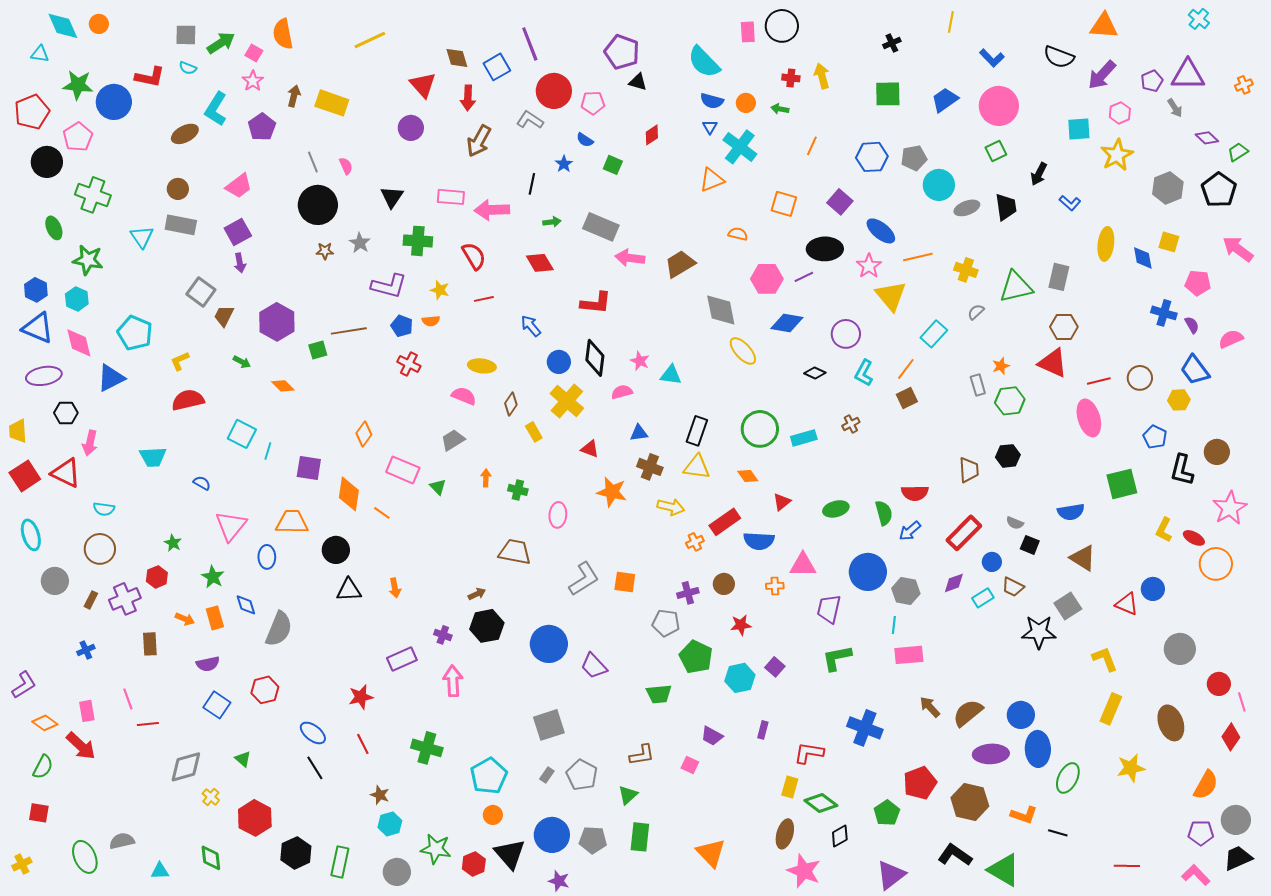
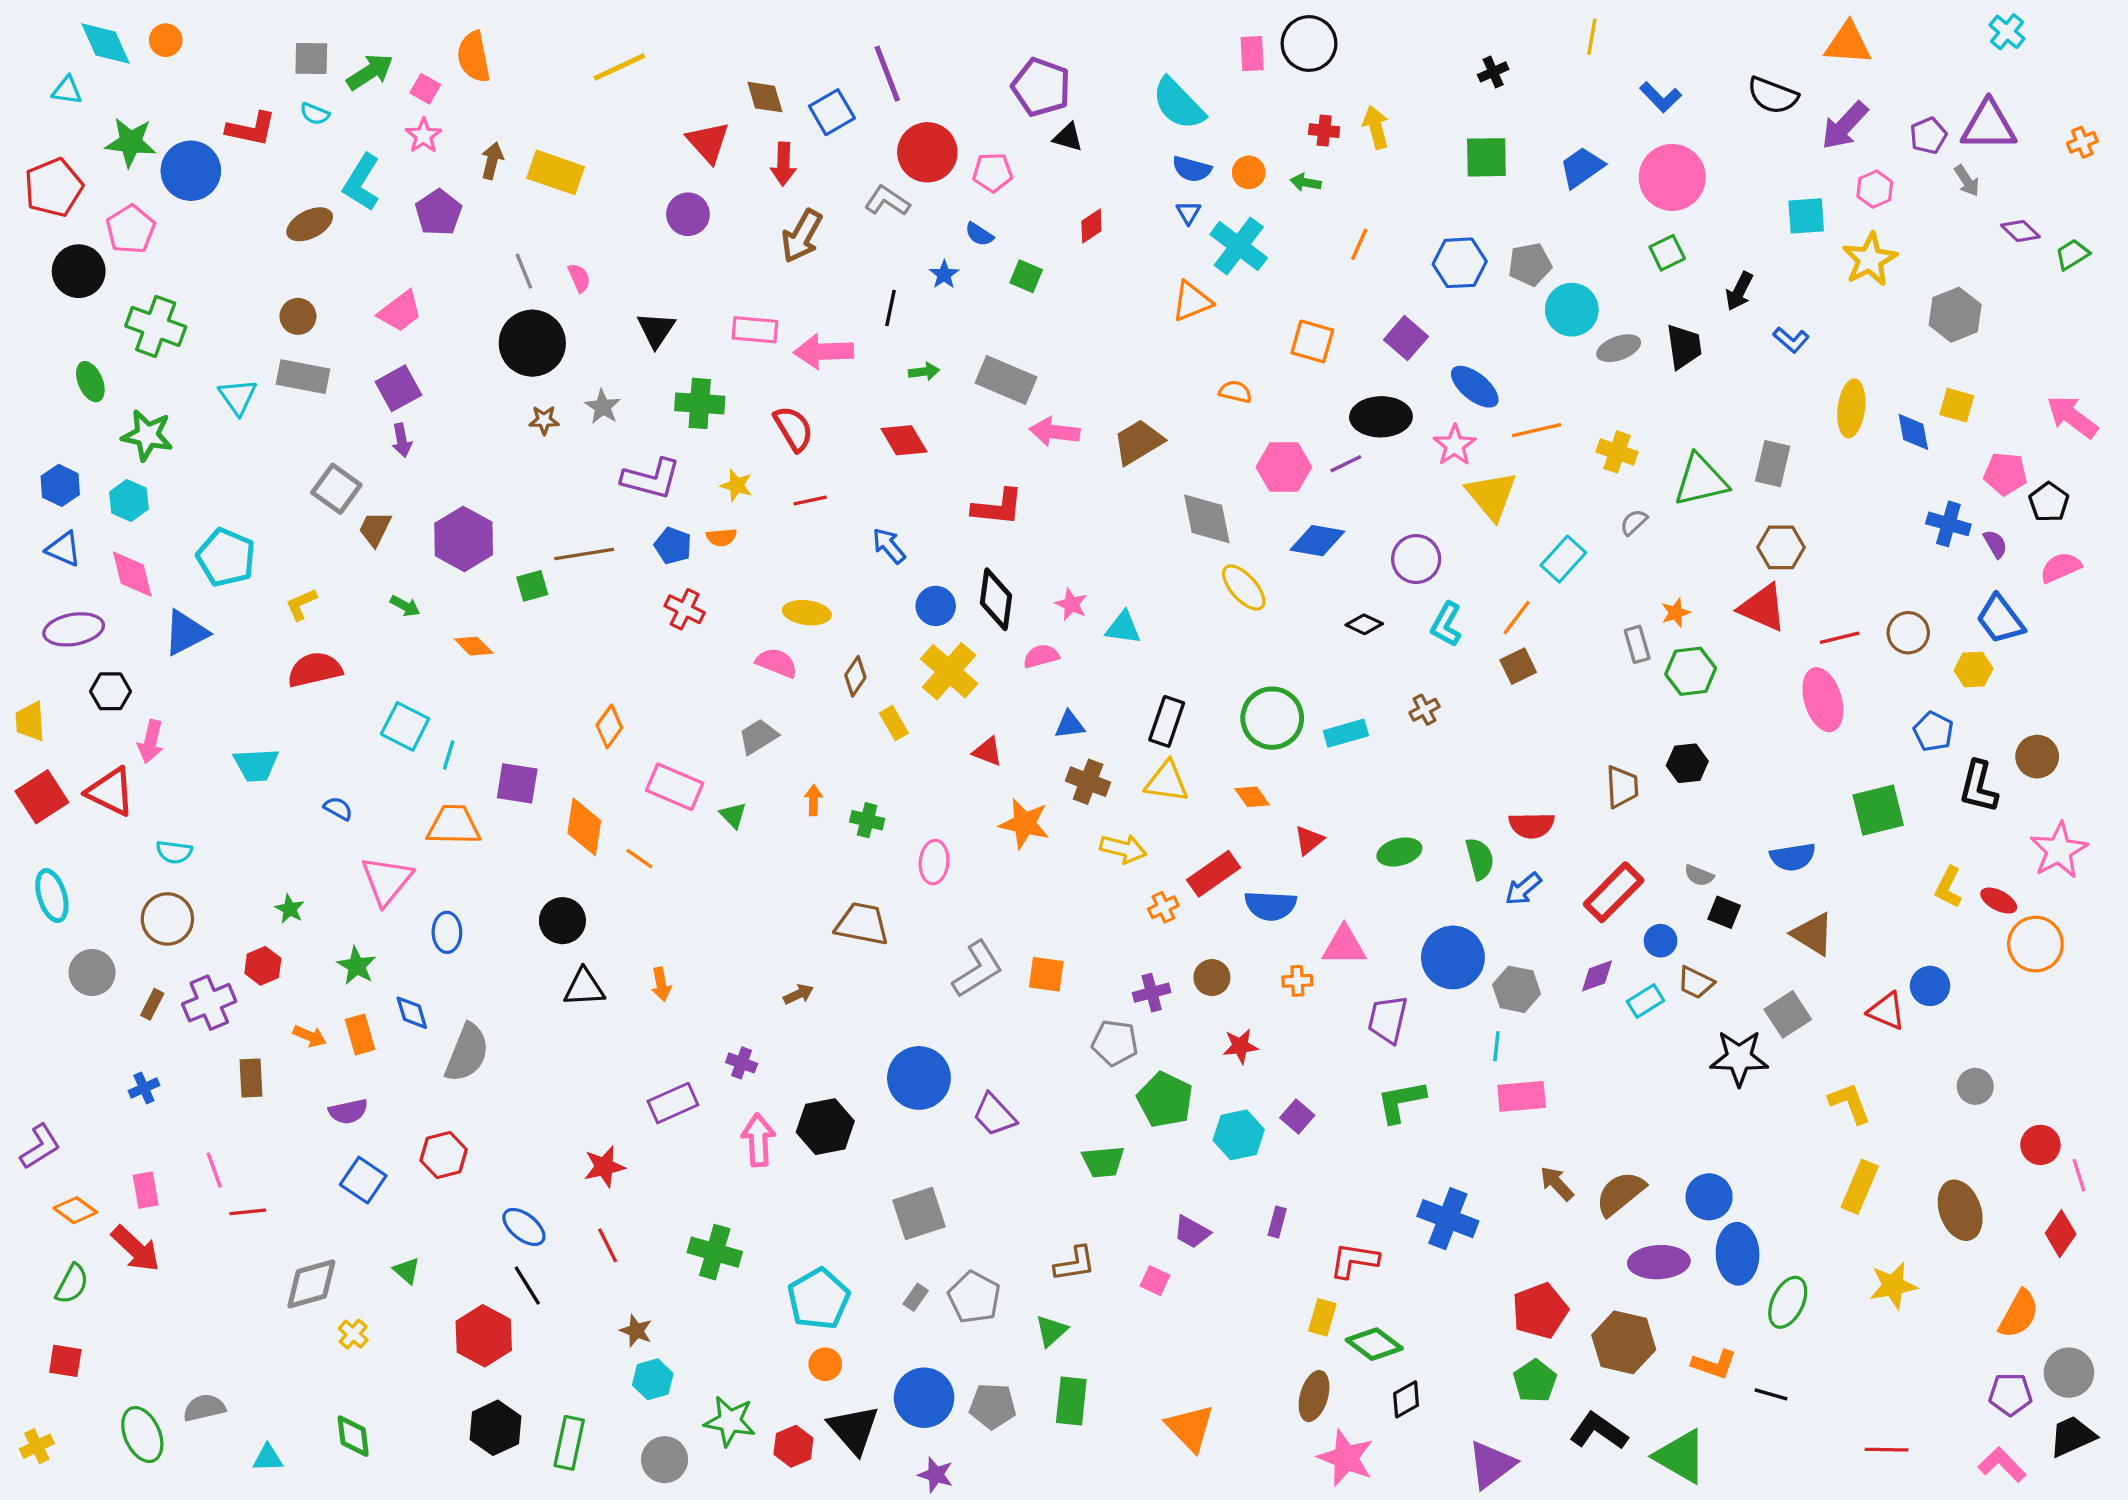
black pentagon: (1219, 190) -> (2049, 502), moved, size x0.7
blue triangle: (38, 328) -> (64, 549), size x0.7
orange trapezoid: (292, 522) -> (454, 825), moved
black hexagon: (487, 626) -> (825, 1127), moved
gray circle: (1180, 649) -> (1975, 1086), size x0.7
green pentagon: (887, 813) -> (1535, 1381), moved
red hexagon: (255, 818) -> (484, 1336), moved

